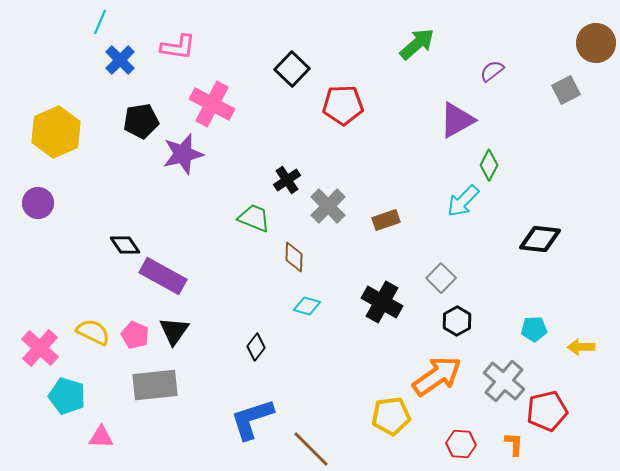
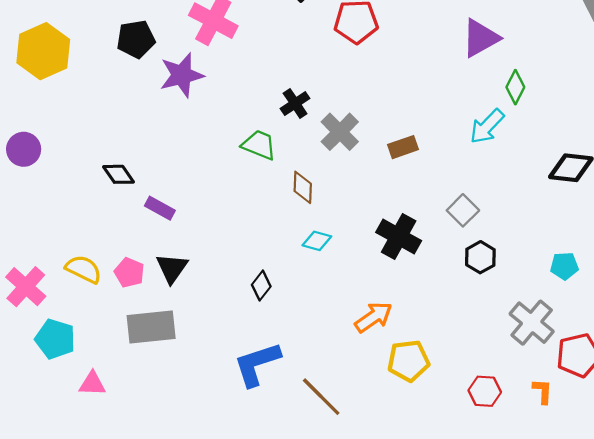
purple circle: (38, 203) -> (24, 149), moved
purple rectangle: (163, 276) -> (160, 208), size x0.6
orange arrow: (437, 376) -> (374, 317), moved, size x0.7

